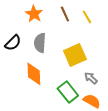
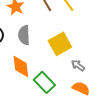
green rectangle: (68, 92) -> (44, 82), moved

